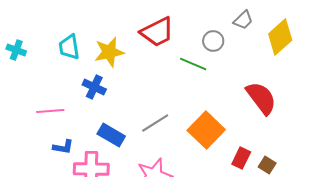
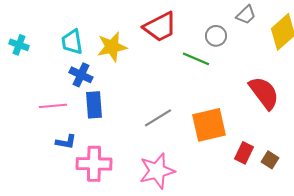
blue cross: (94, 87) -> (81, 75), moved
orange square: (206, 130) -> (209, 125), turned 33
blue rectangle: (111, 135) -> (94, 105), moved, turned 56

